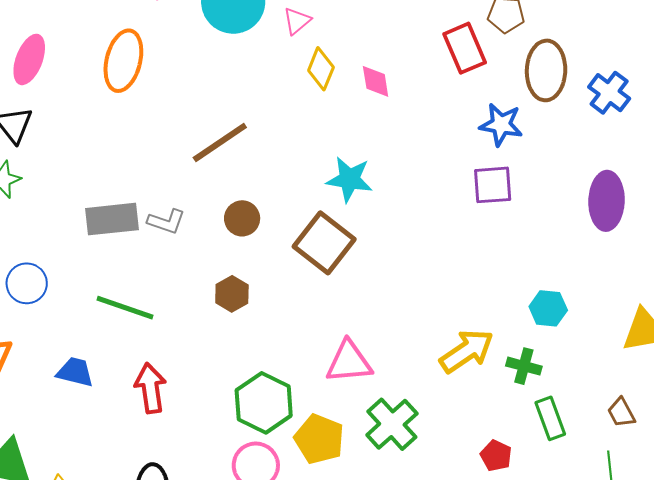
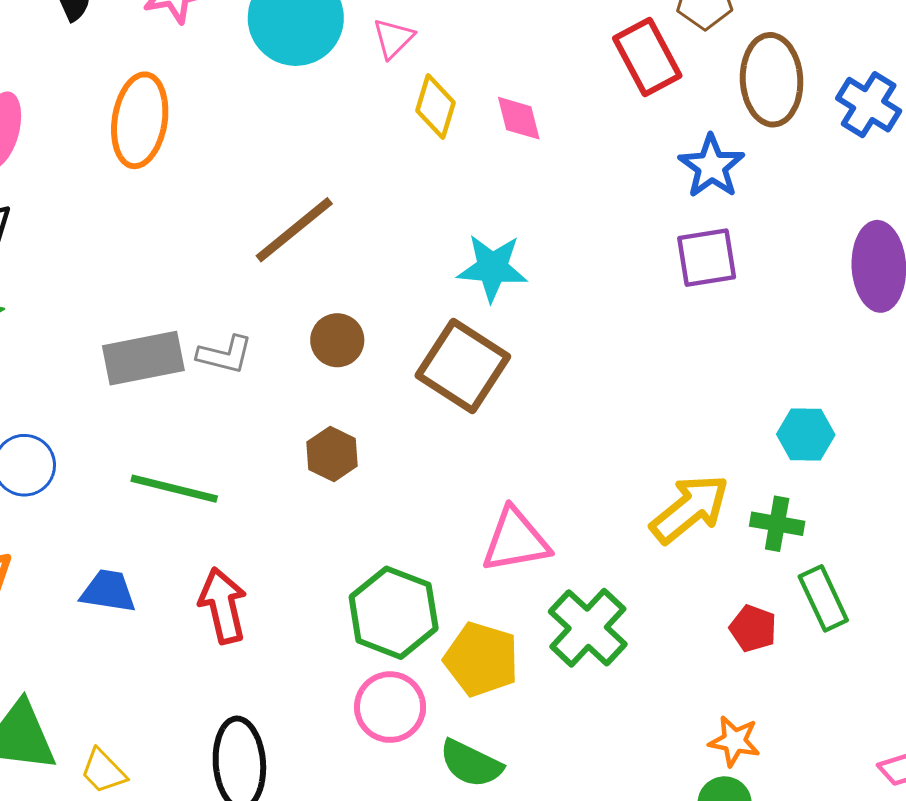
blue star: (501, 125) -> (712, 166), turned 30
red pentagon: (496, 456) -> (753, 628), moved

